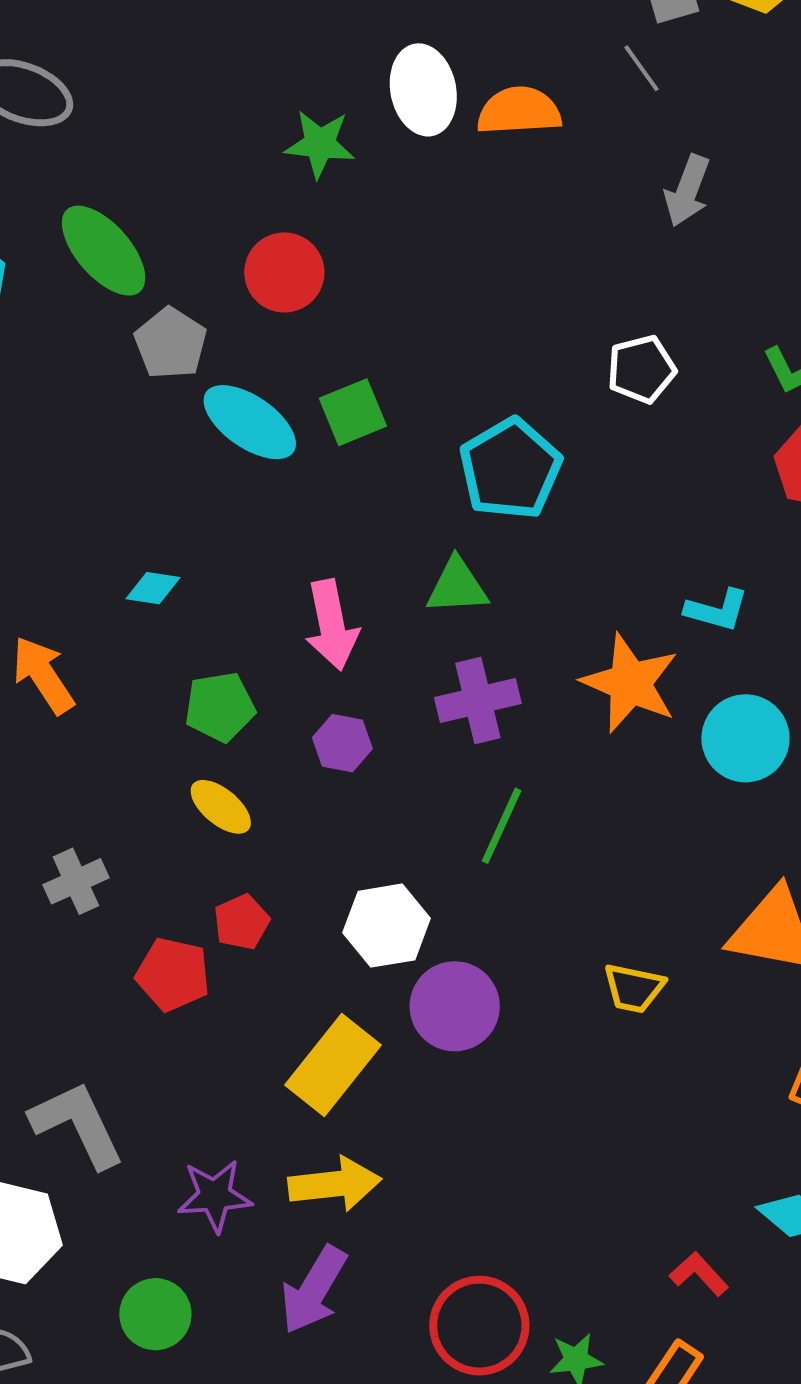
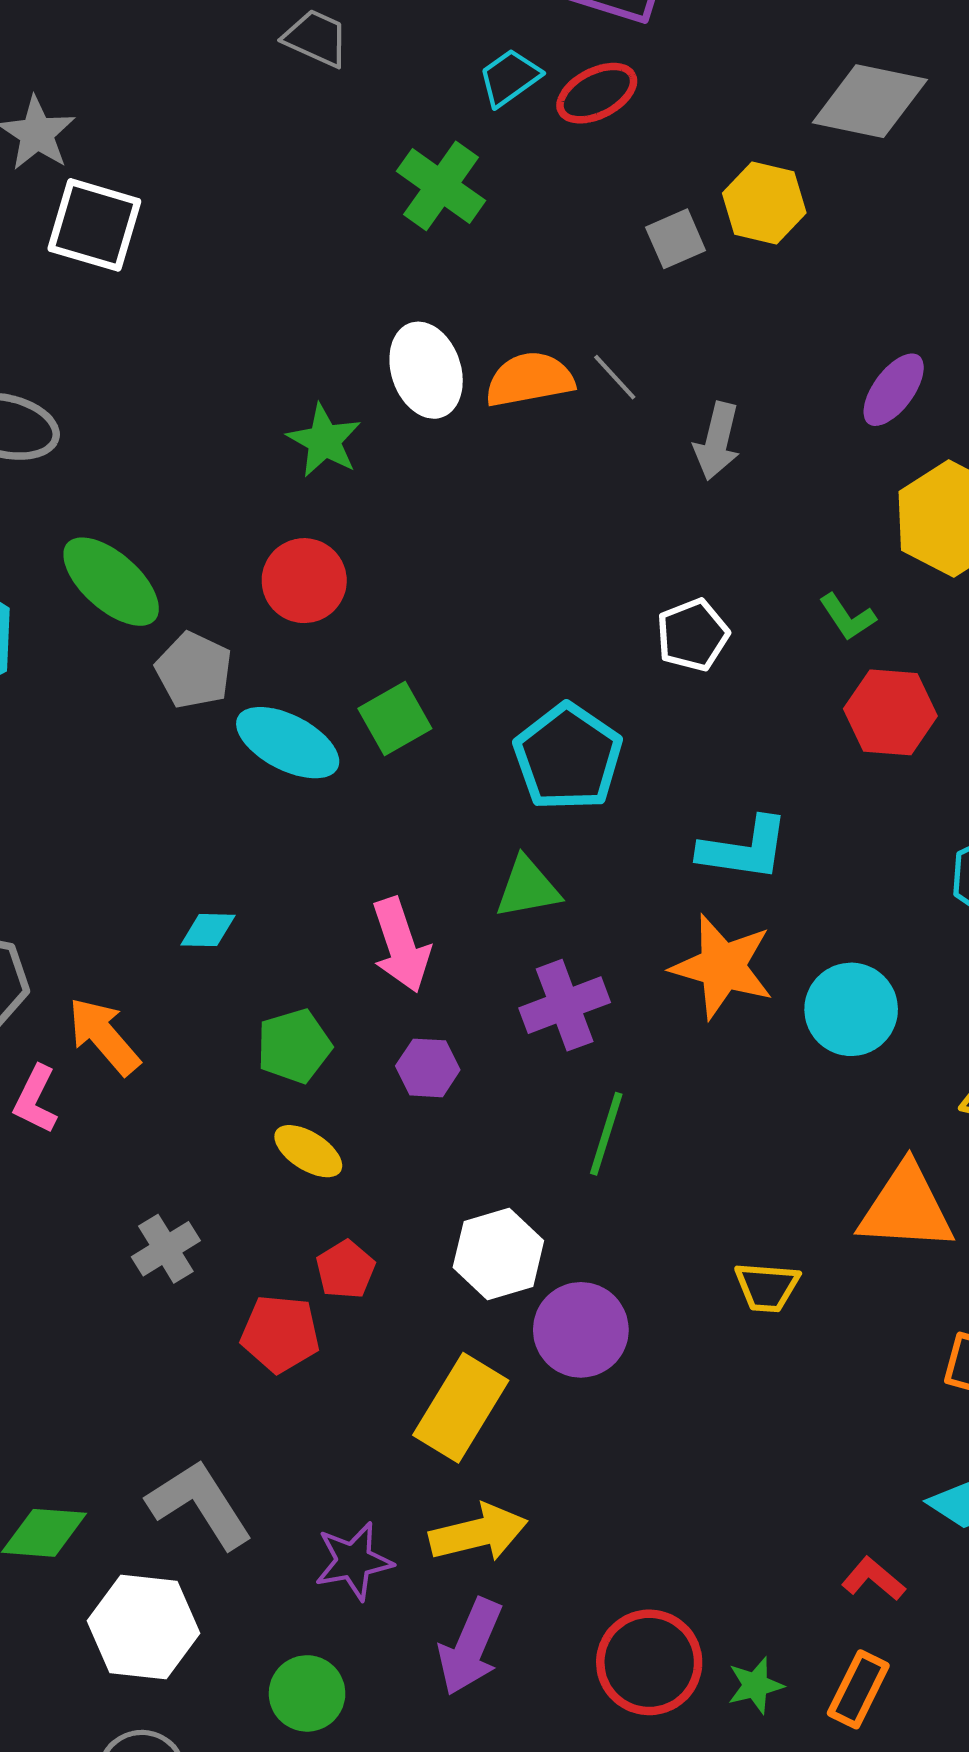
gray line: (642, 68) -> (615, 377), moved
green star: (320, 144) -> (324, 441), turned 30
cyan L-shape: (717, 610) -> (744, 849), moved, size x1.4

